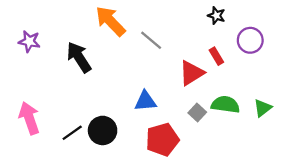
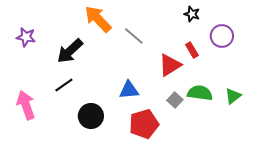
black arrow: (79, 57) -> (70, 51), turned -100
black line: (72, 133) -> (64, 85), moved

